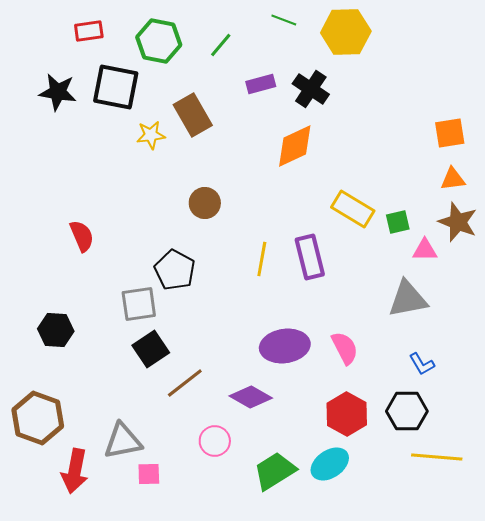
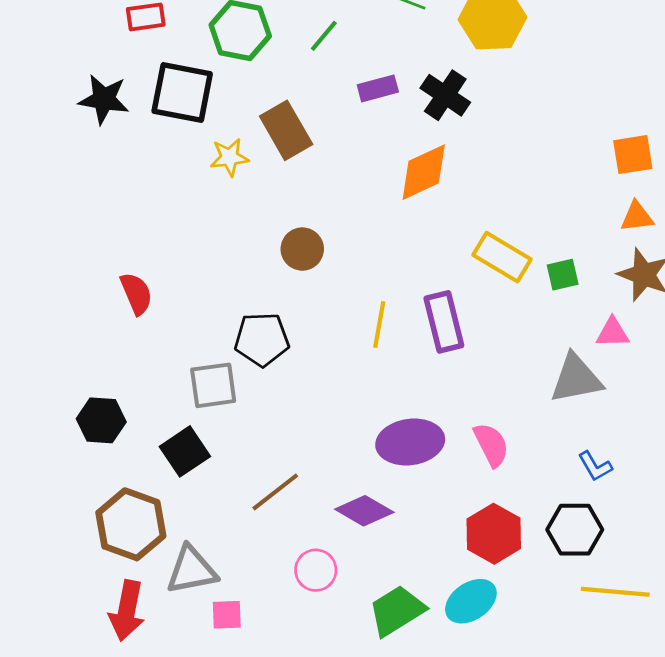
pink triangle: (425, 250) -> (613, 333), moved
black pentagon: (175, 270) -> (262, 339), turned -30
black square: (151, 349) -> (185, 451), moved
brown hexagon: (38, 418) -> (131, 524), moved

